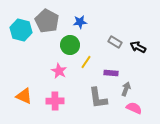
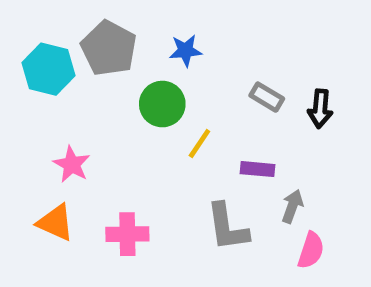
black arrow: (138, 47) -> (320, 109), turned -112
pink star: (59, 71) -> (72, 164), moved
pink semicircle: (134, 108) -> (311, 250), turned 84

